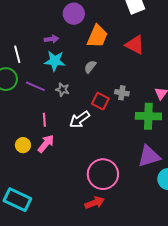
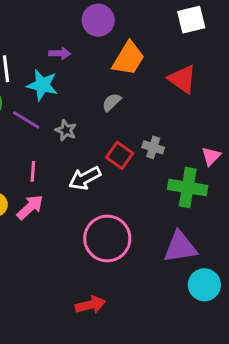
cyan star: (55, 61) -> (42, 85), moved
pink circle: (103, 174) -> (107, 238), moved

